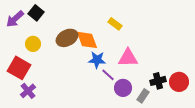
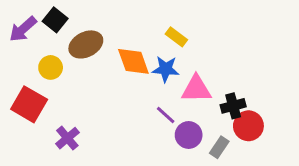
brown ellipse: (67, 38) -> (86, 44), moved
blue star: (97, 60) -> (166, 69), moved
black cross: (158, 81) -> (233, 106), moved
red circle: (179, 82) -> (248, 126), moved
purple cross: (28, 91) -> (67, 138), moved

